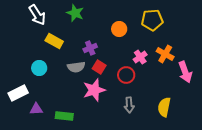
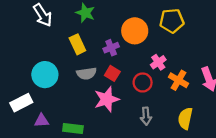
orange circle: (119, 29) -> (135, 31), size x1.5
yellow rectangle: (54, 41) -> (77, 44), moved, turned 36
purple cross: (90, 48) -> (111, 48), moved
orange cross: (165, 54) -> (178, 80), moved
cyan circle: (39, 68) -> (45, 75), size x1.5

